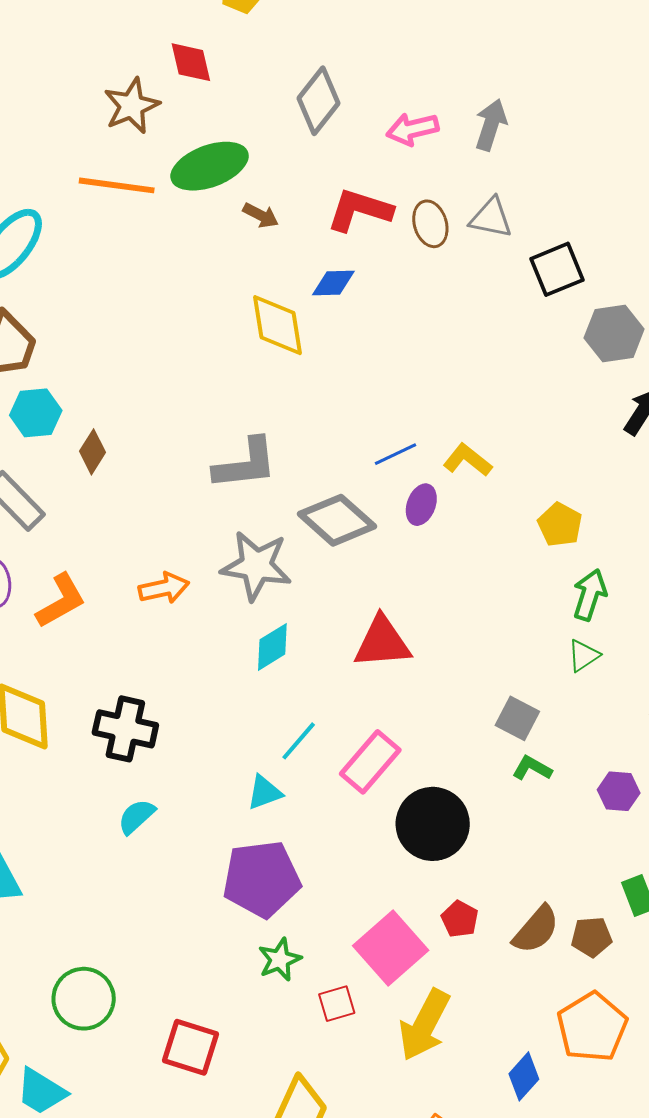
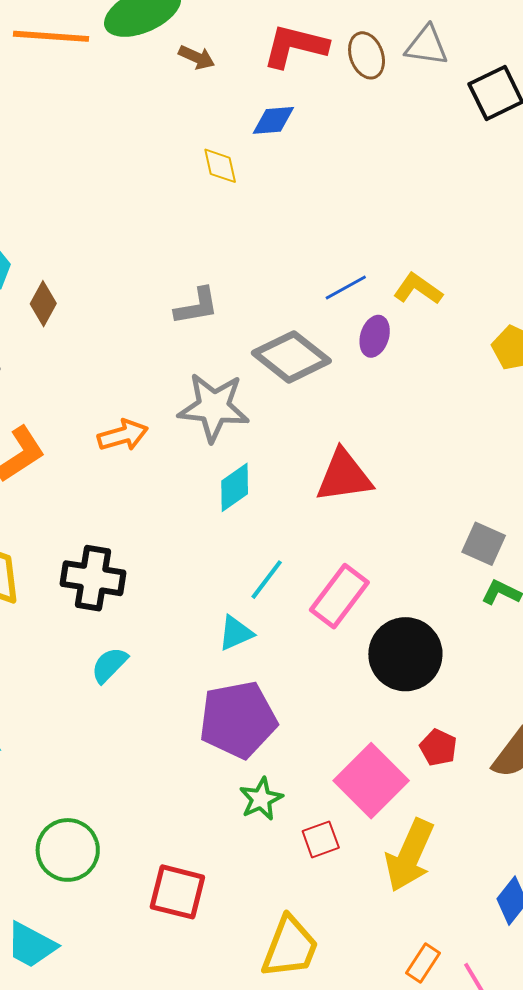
yellow diamond: (278, 325) -> (220, 166), size x0.6
gray L-shape: (245, 464) -> (197, 306), size x0.7

